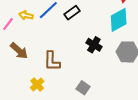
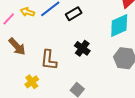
black cross: (94, 45) -> (82, 48), moved

